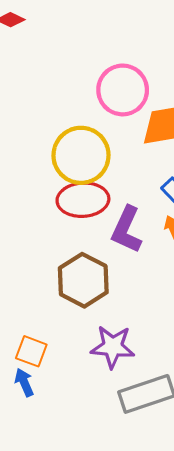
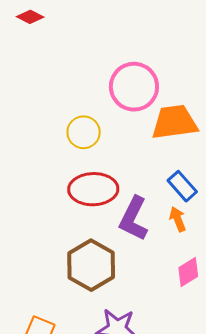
yellow circle: (81, 155) -> (84, 132), moved, size x0.6

